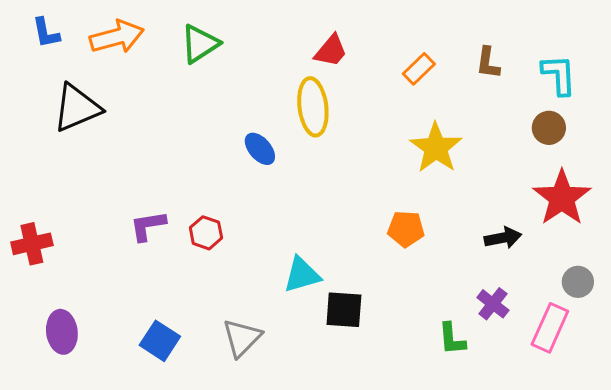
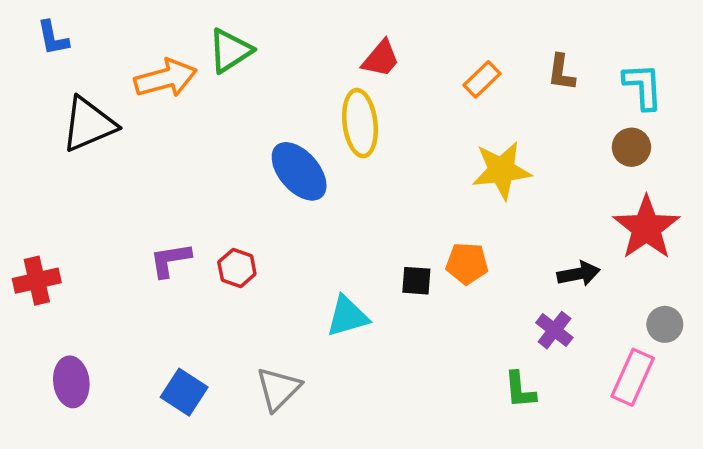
orange arrow: (117, 37) -> (166, 78), moved
yellow star: (436, 148) -> (501, 170), turned 30
blue ellipse: (260, 149) -> (299, 171), size x1.6
purple cross: (493, 304) -> (554, 330), moved
black square: (344, 310) -> (416, 281), moved, size x0.7

